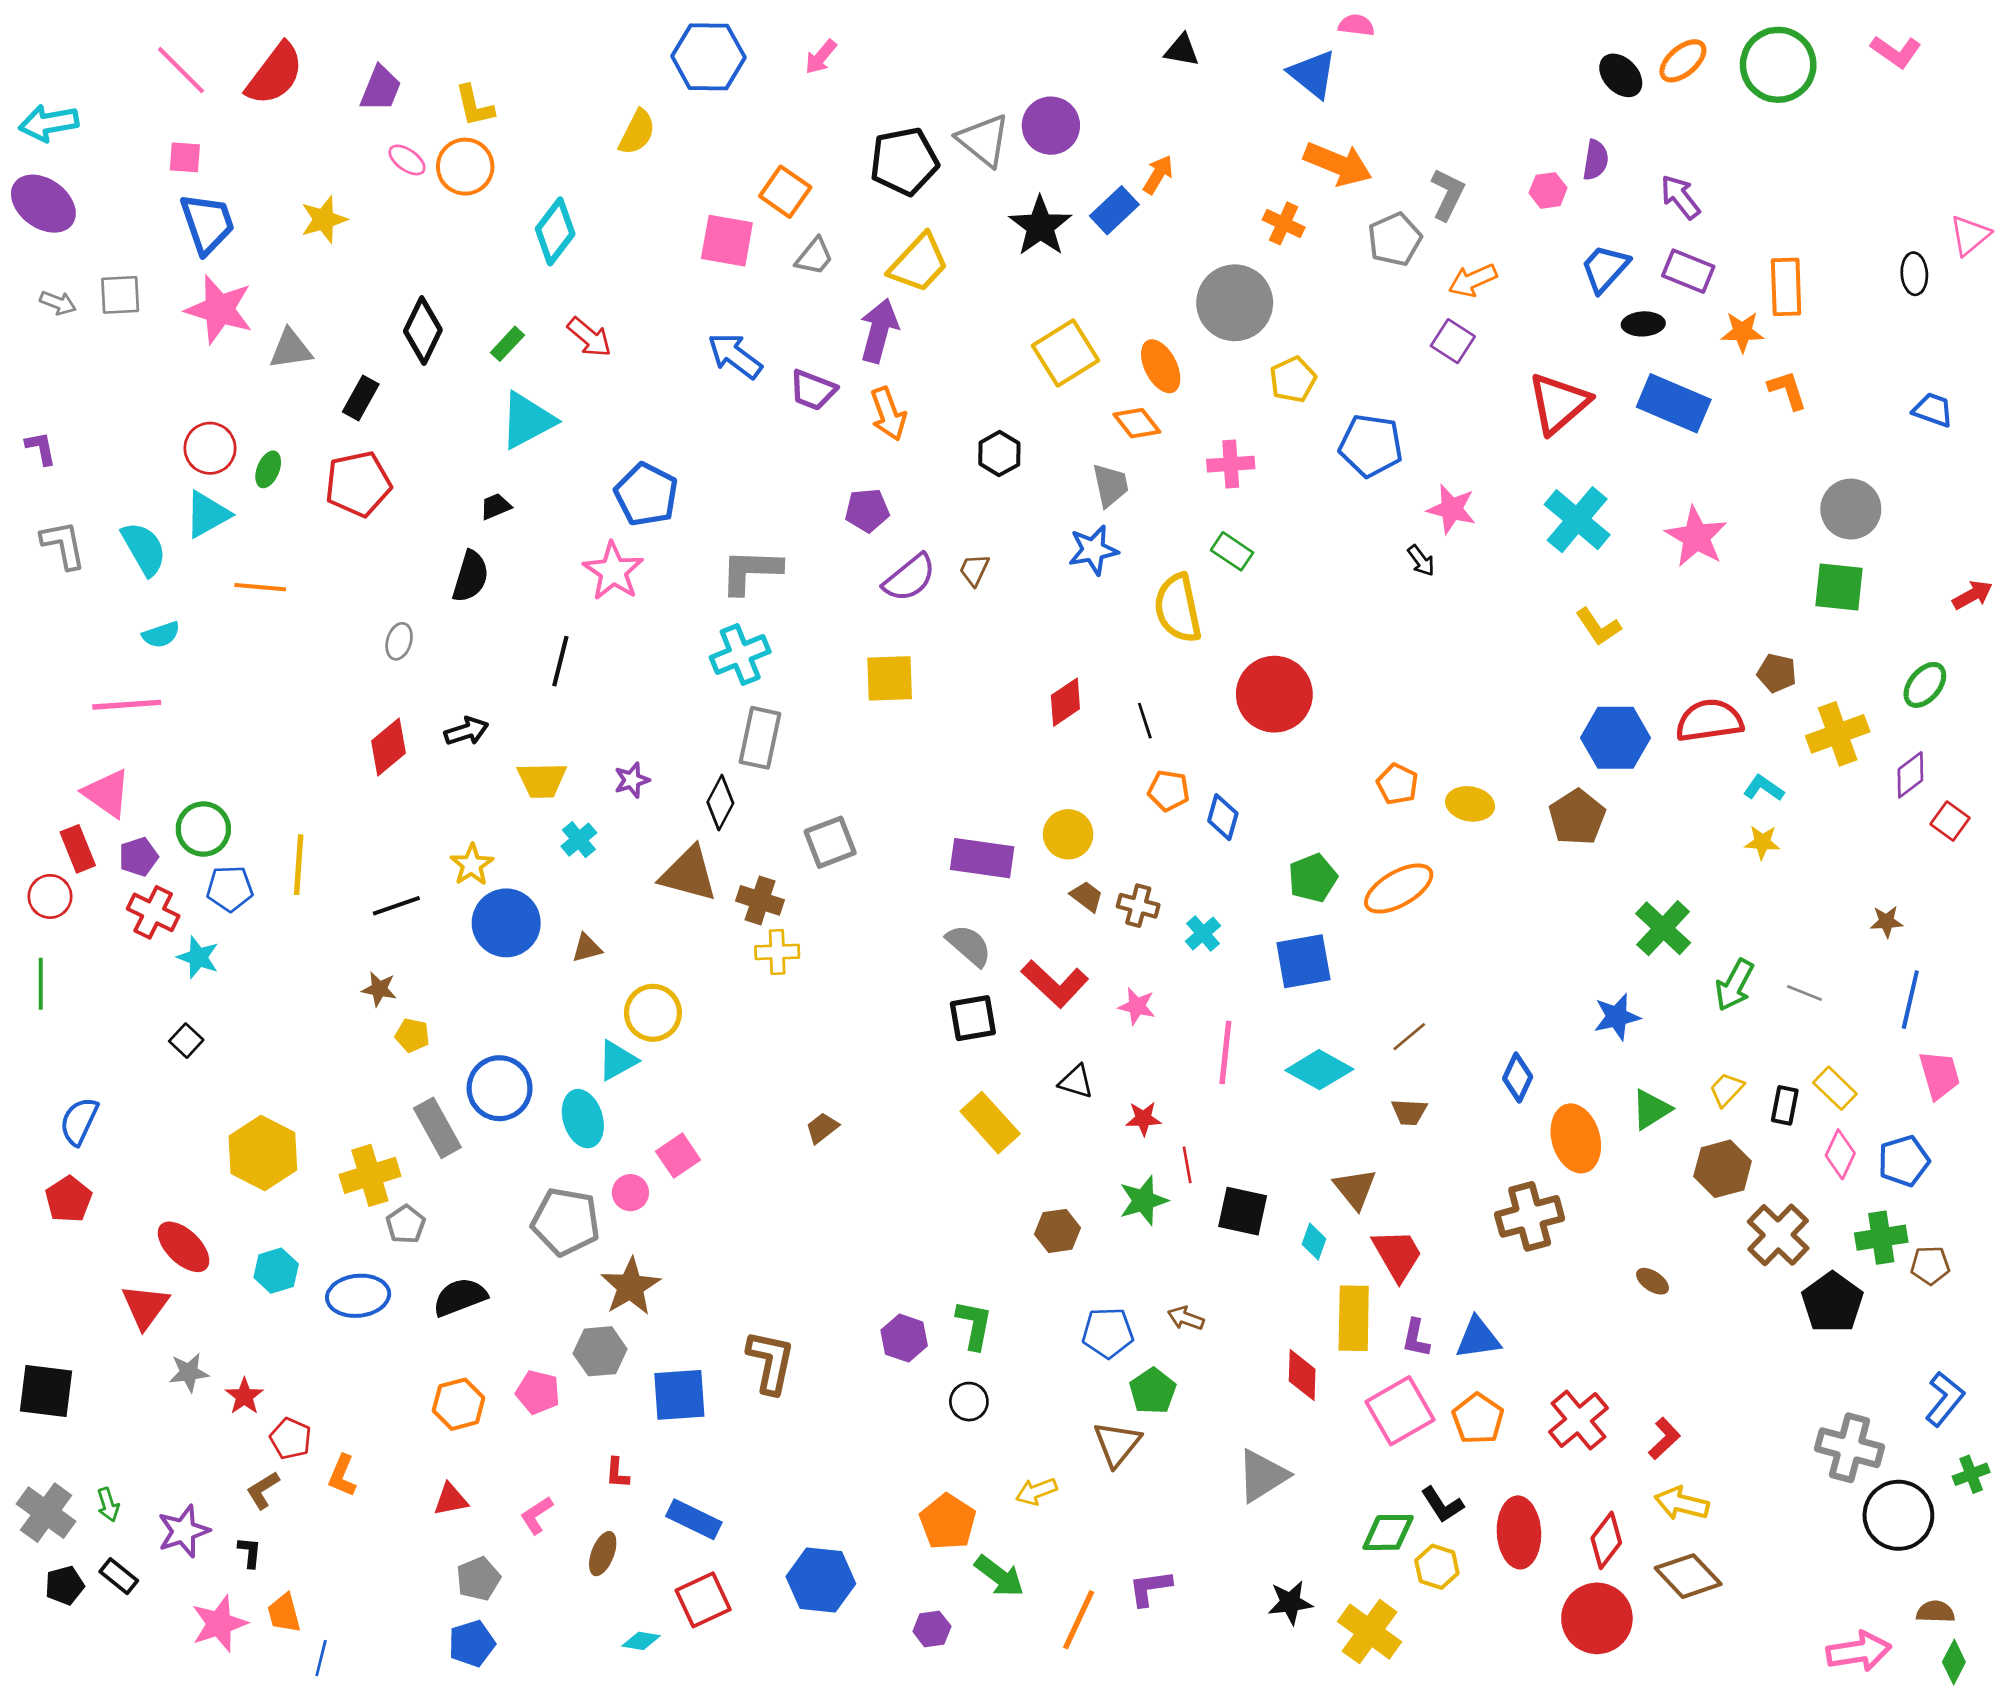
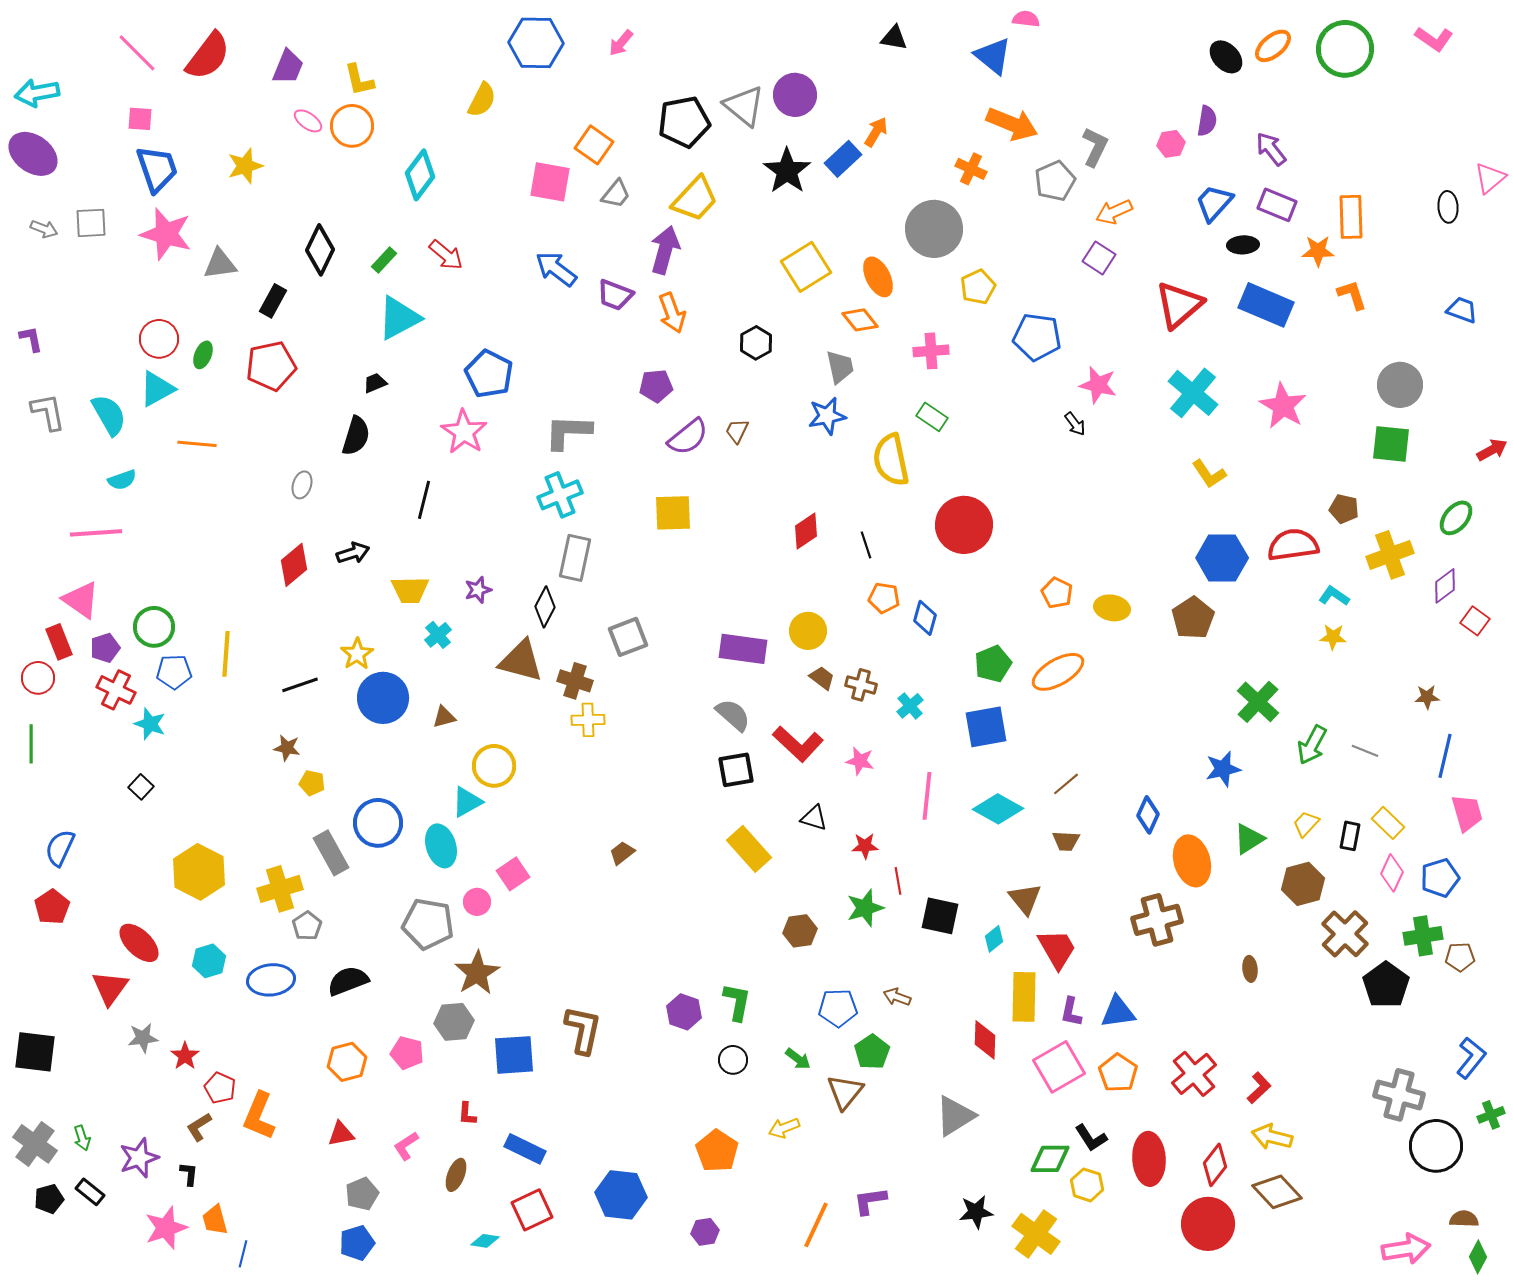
cyan diamond: (1314, 1242) -> (994, 939), turned 32
brown ellipse: (1653, 1281) -> (1250, 969), turned 50
orange L-shape: (342, 1476) -> (259, 1116), size x1.5
green arrow: (999, 1576) -> (798, 1059), moved, size x0.7

